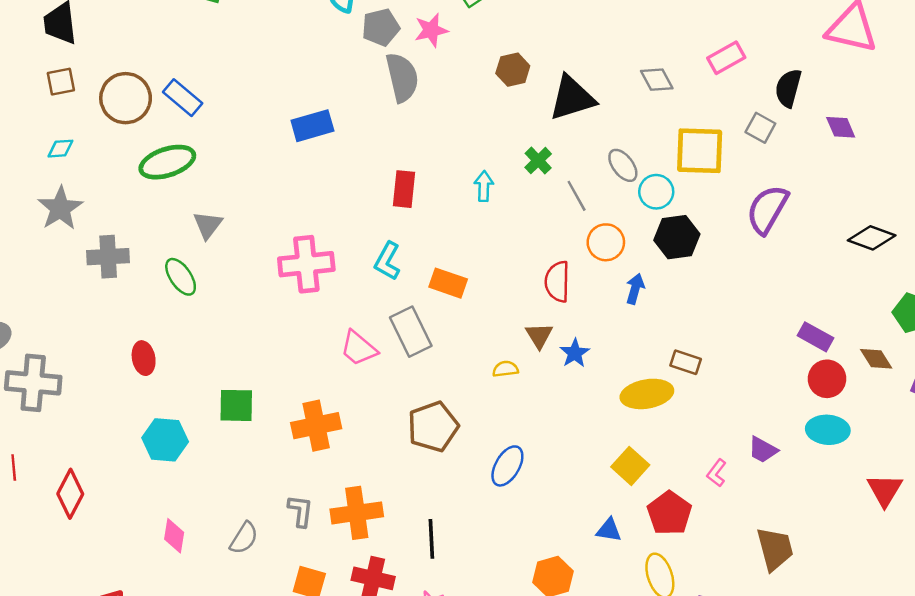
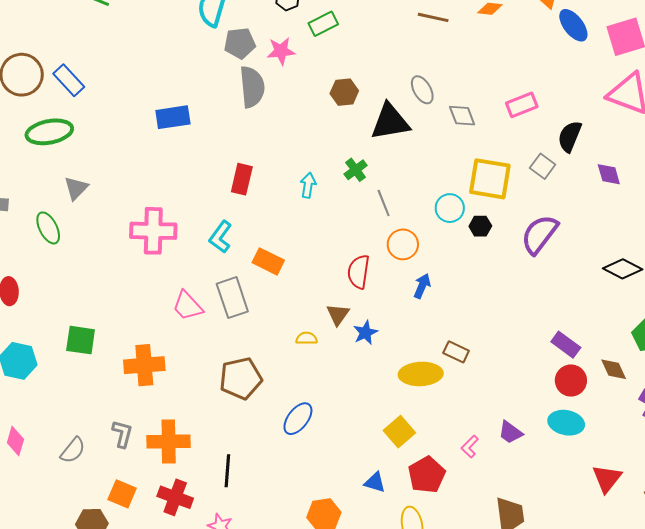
gray ellipse: (623, 165) -> (422, 90), moved
black hexagon: (677, 237) -> (480, 226), moved, size x0.6

